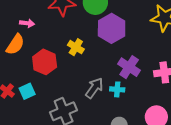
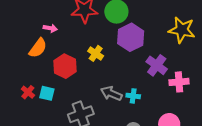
purple cross: (129, 67) -> (157, 65), moved
gray arrow: (94, 88) -> (111, 93), turned -105
cyan square: (27, 91) -> (47, 93), turned 35

